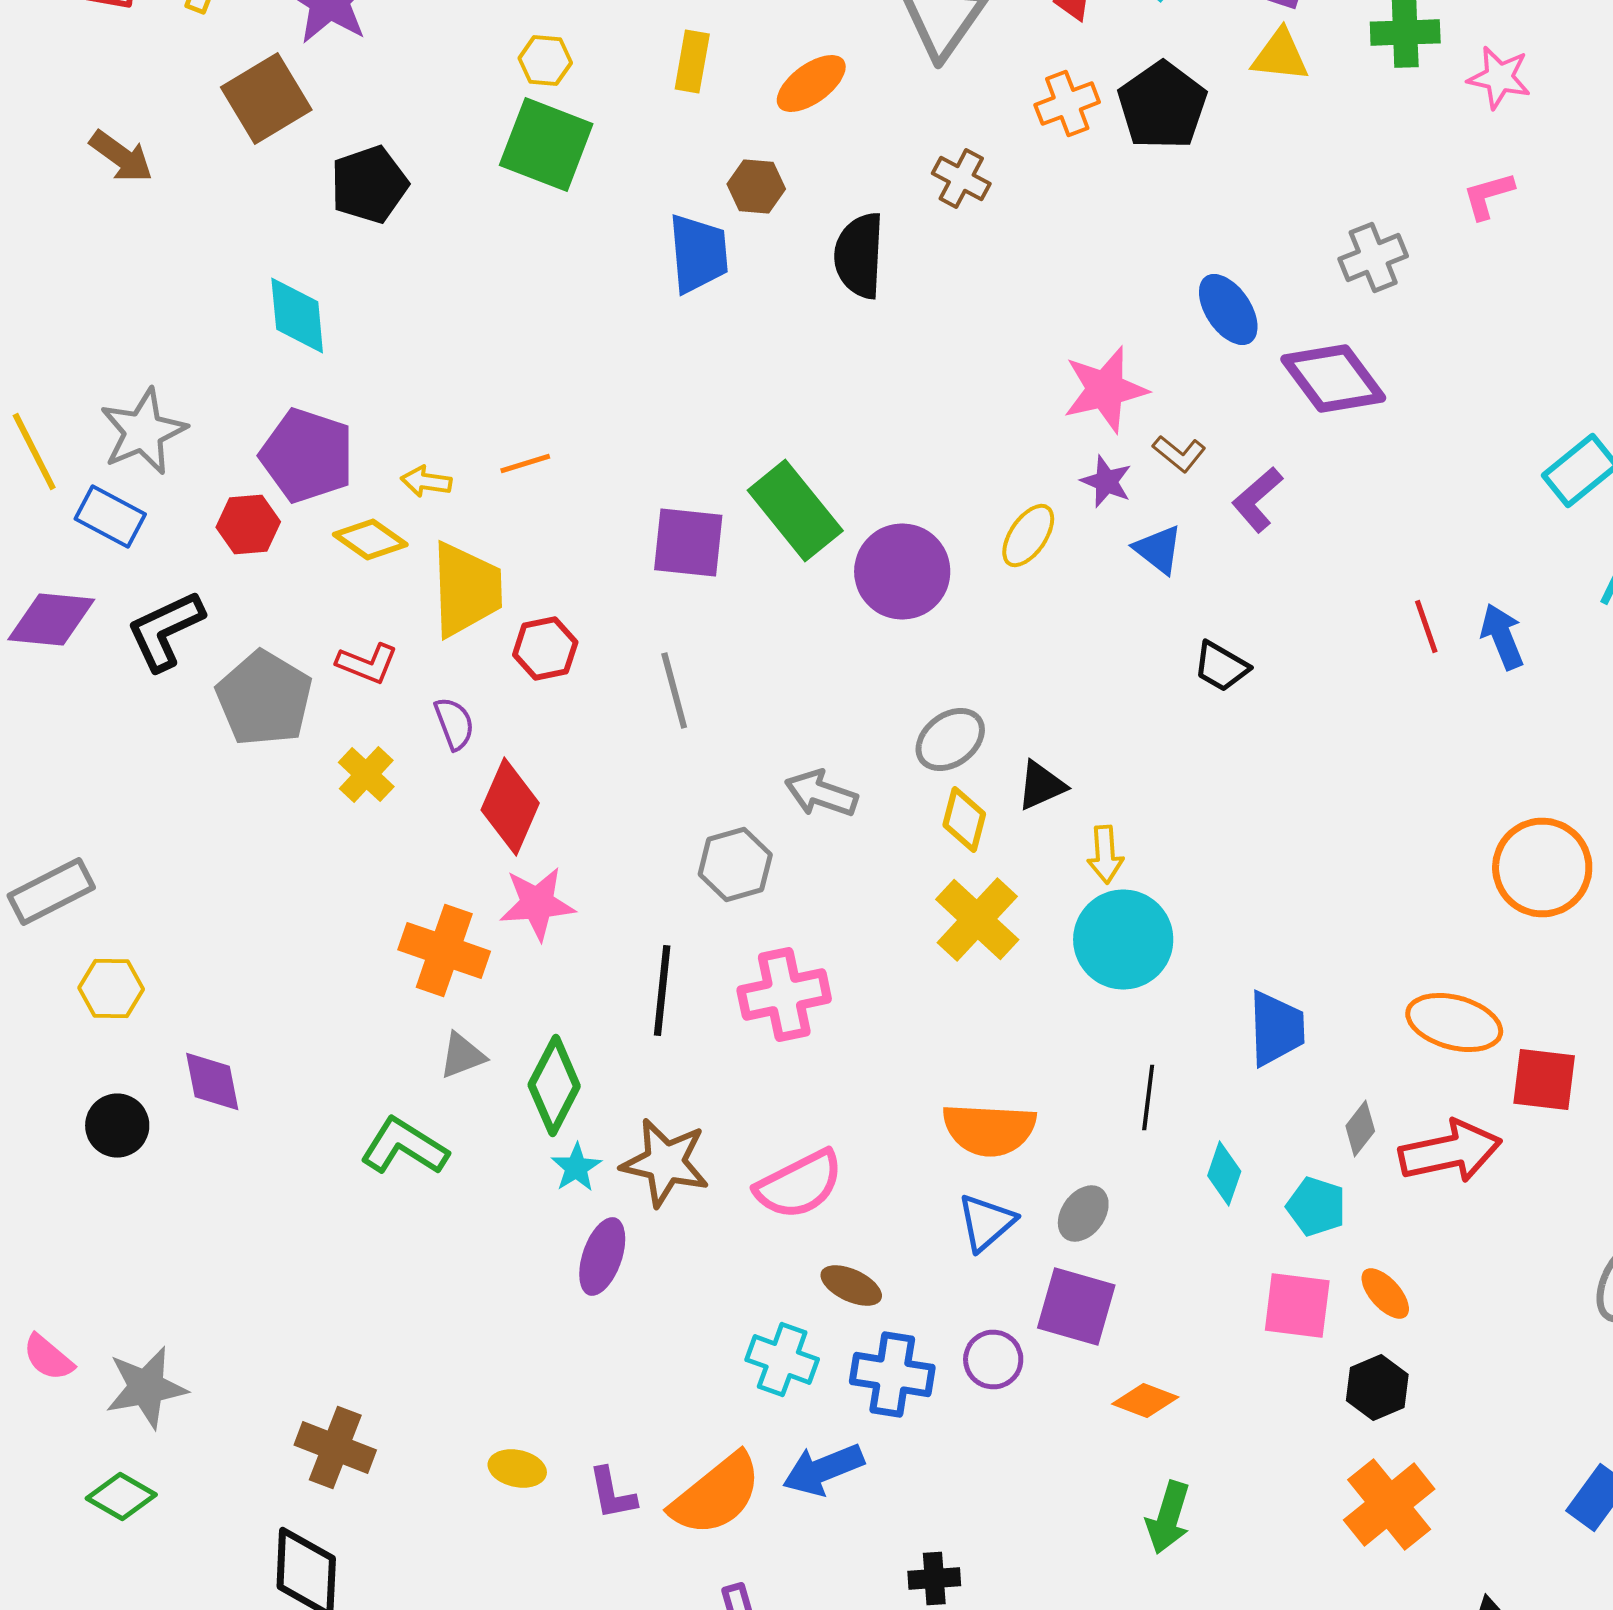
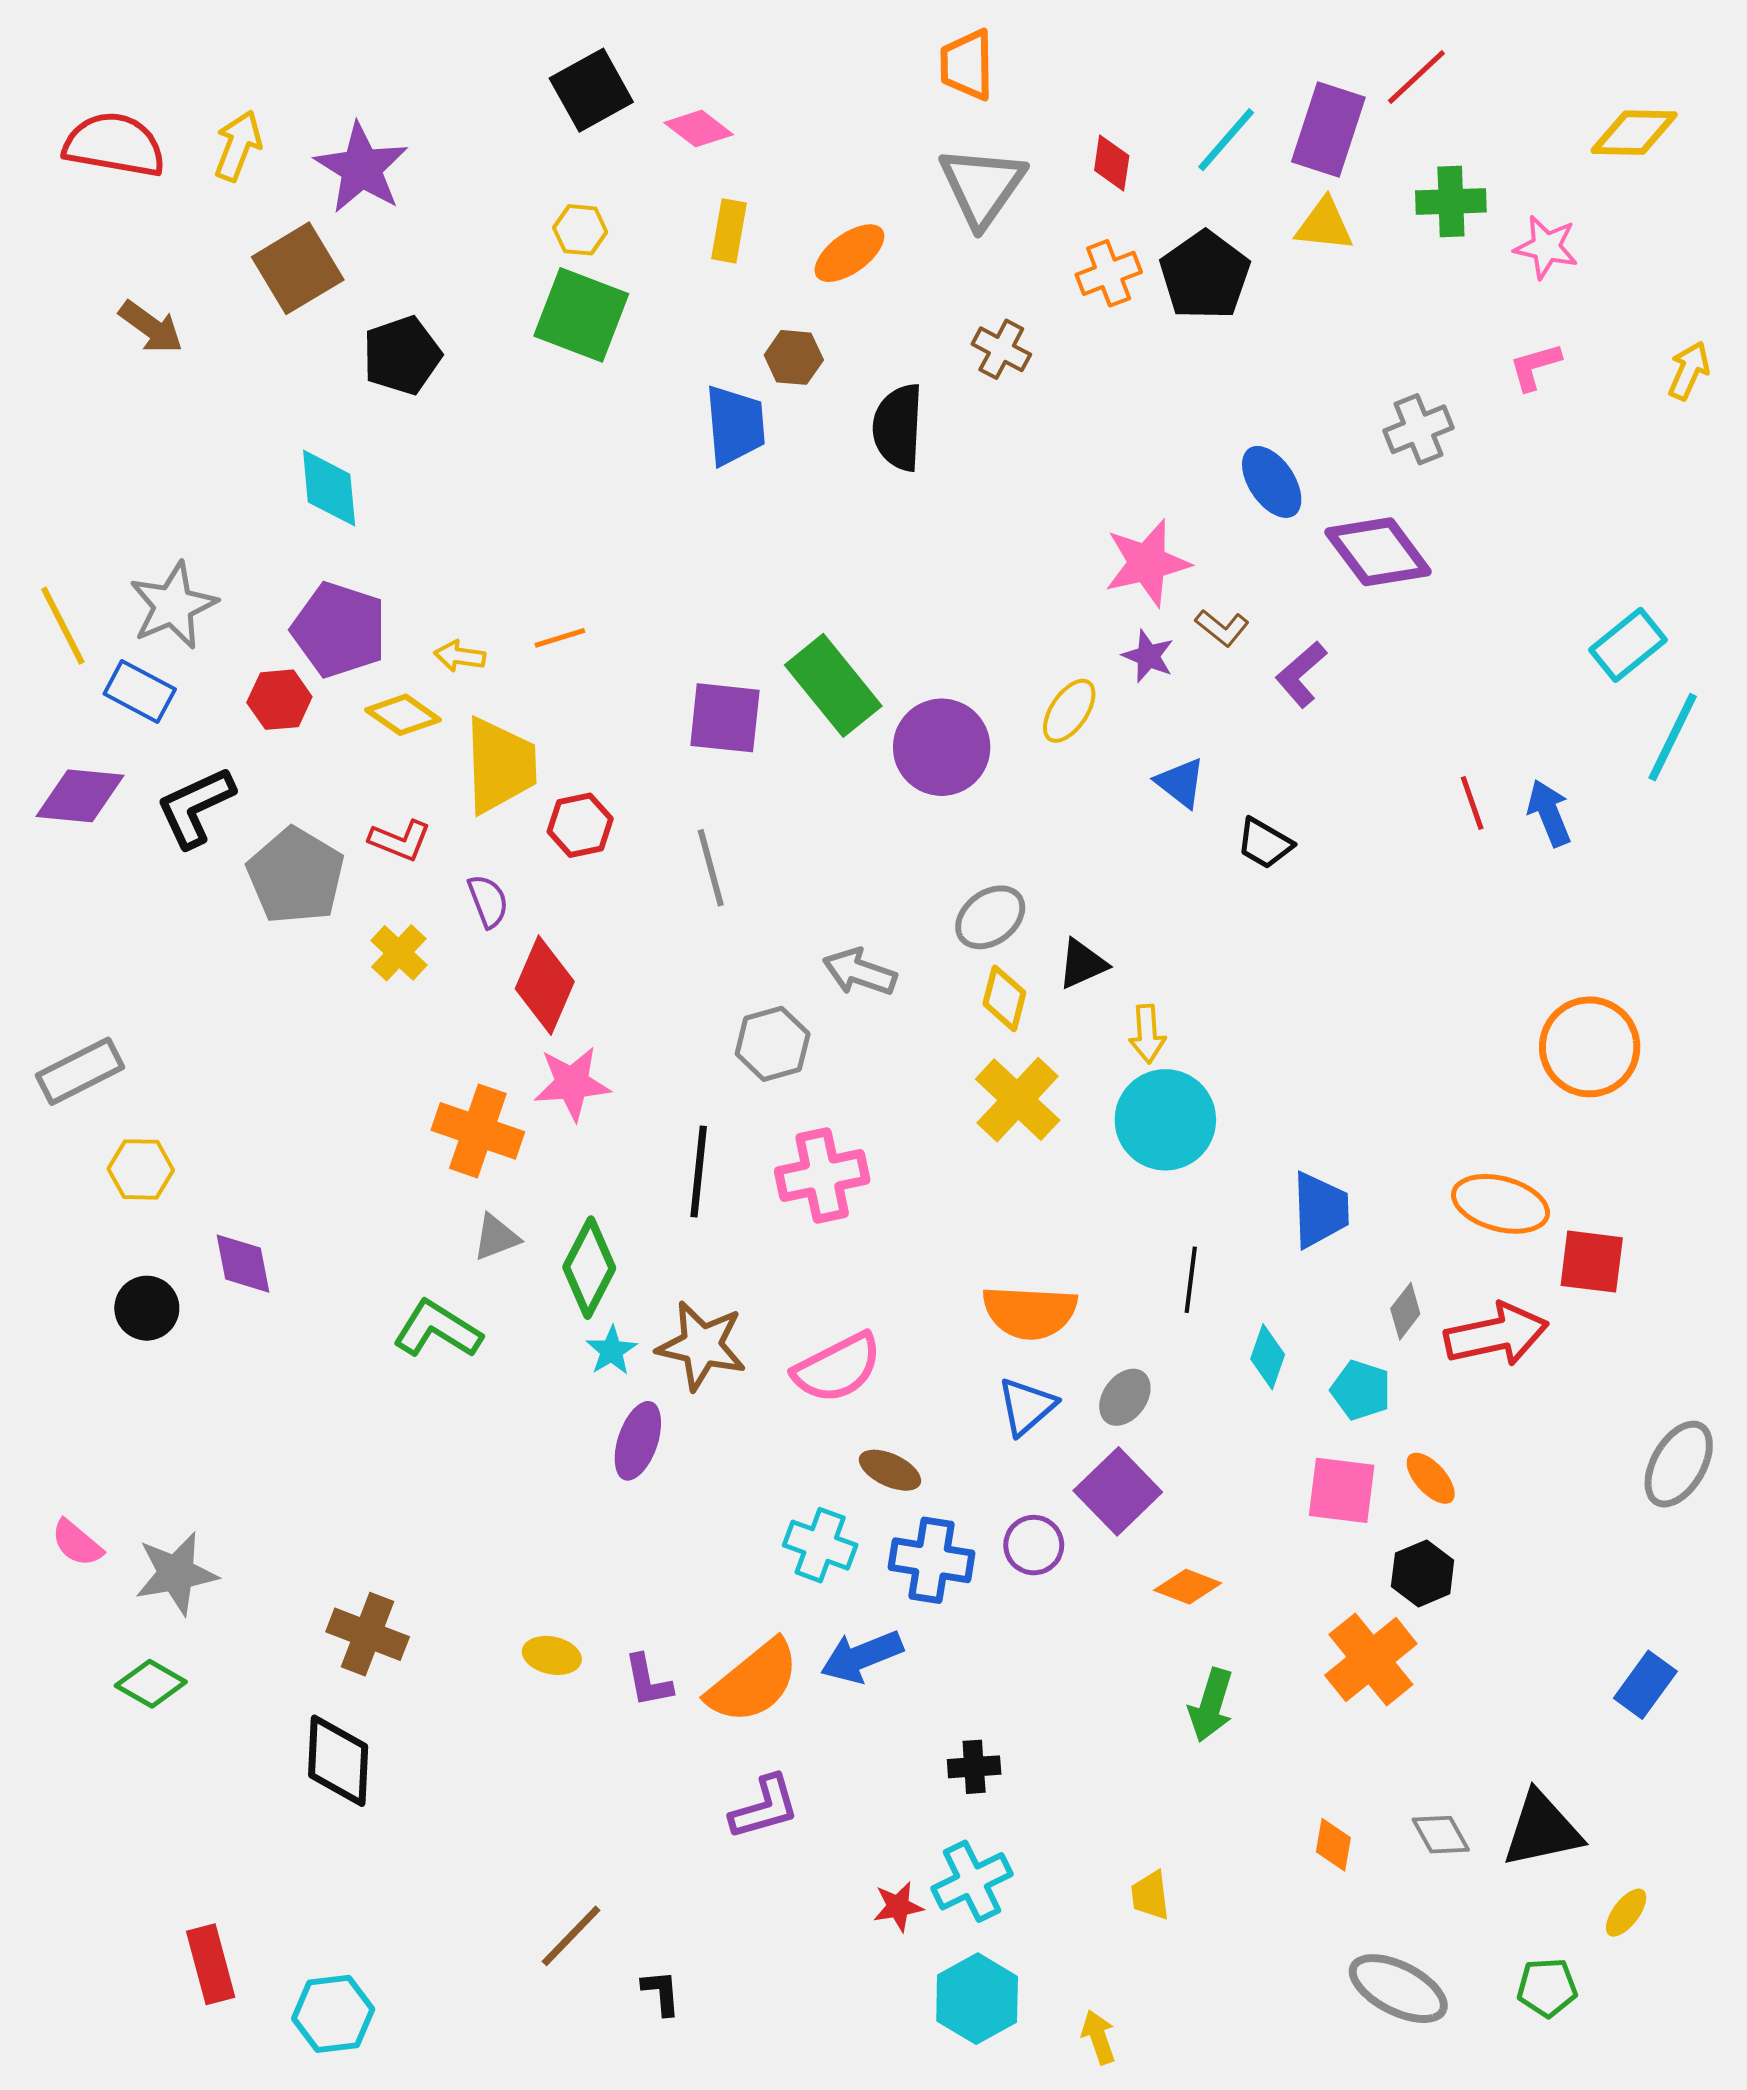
blue triangle: (1158, 550) -> (1181, 783), moved
purple square: (1076, 1306) -> (1118, 1491), turned 30
orange cross: (1389, 1504) -> (1371, 1659), moved

